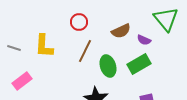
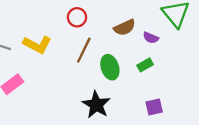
yellow L-shape: (44, 46) -> (37, 45), turned -65
green rectangle: (139, 64) -> (145, 65), size x0.6

